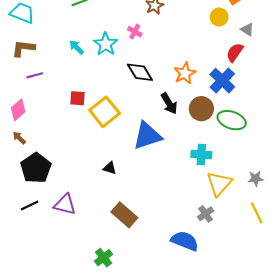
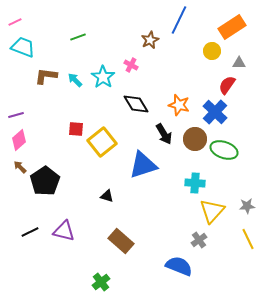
gray triangle: (247, 30) -> (239, 63), turned -32
brown L-shape: (23, 48) -> (46, 76), moved
orange star: (185, 73) -> (179, 105), turned -30
purple line: (35, 75) -> (16, 115), moved
black pentagon: (36, 168) -> (45, 181), moved

